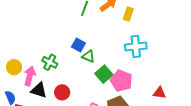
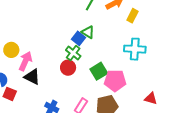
green triangle: (88, 56) -> (88, 32), moved
green cross: (50, 62) -> (73, 53), moved
pink pentagon: (121, 81) -> (115, 81), turned -30
red circle: (62, 92) -> (68, 68), moved

